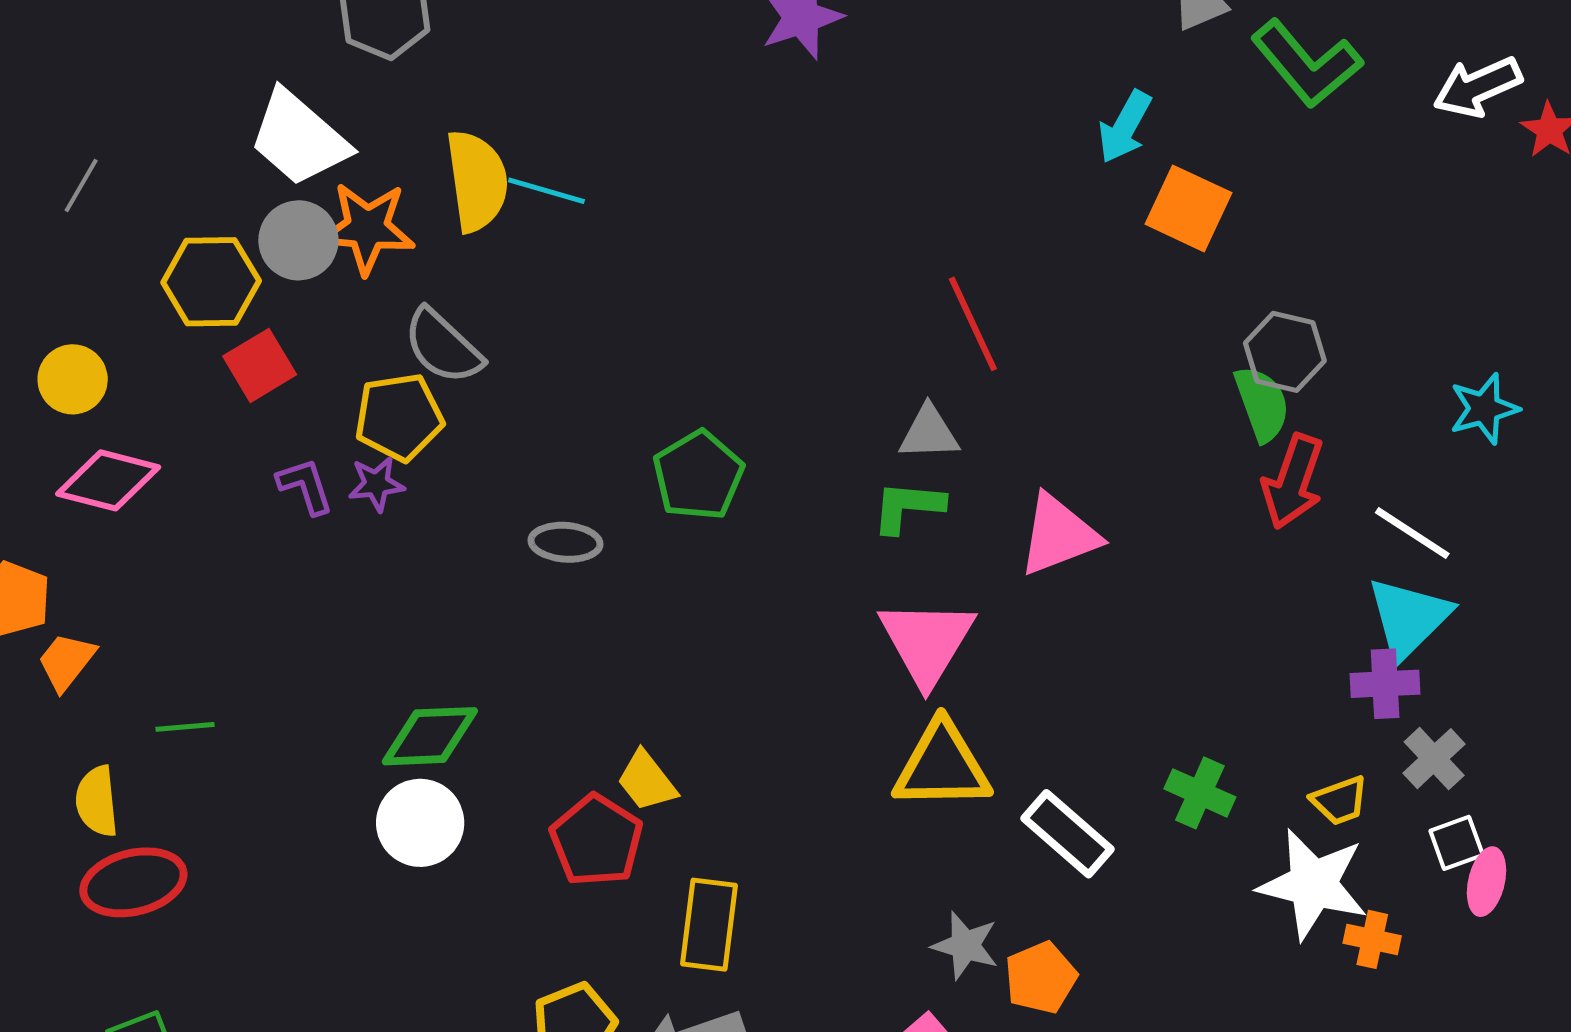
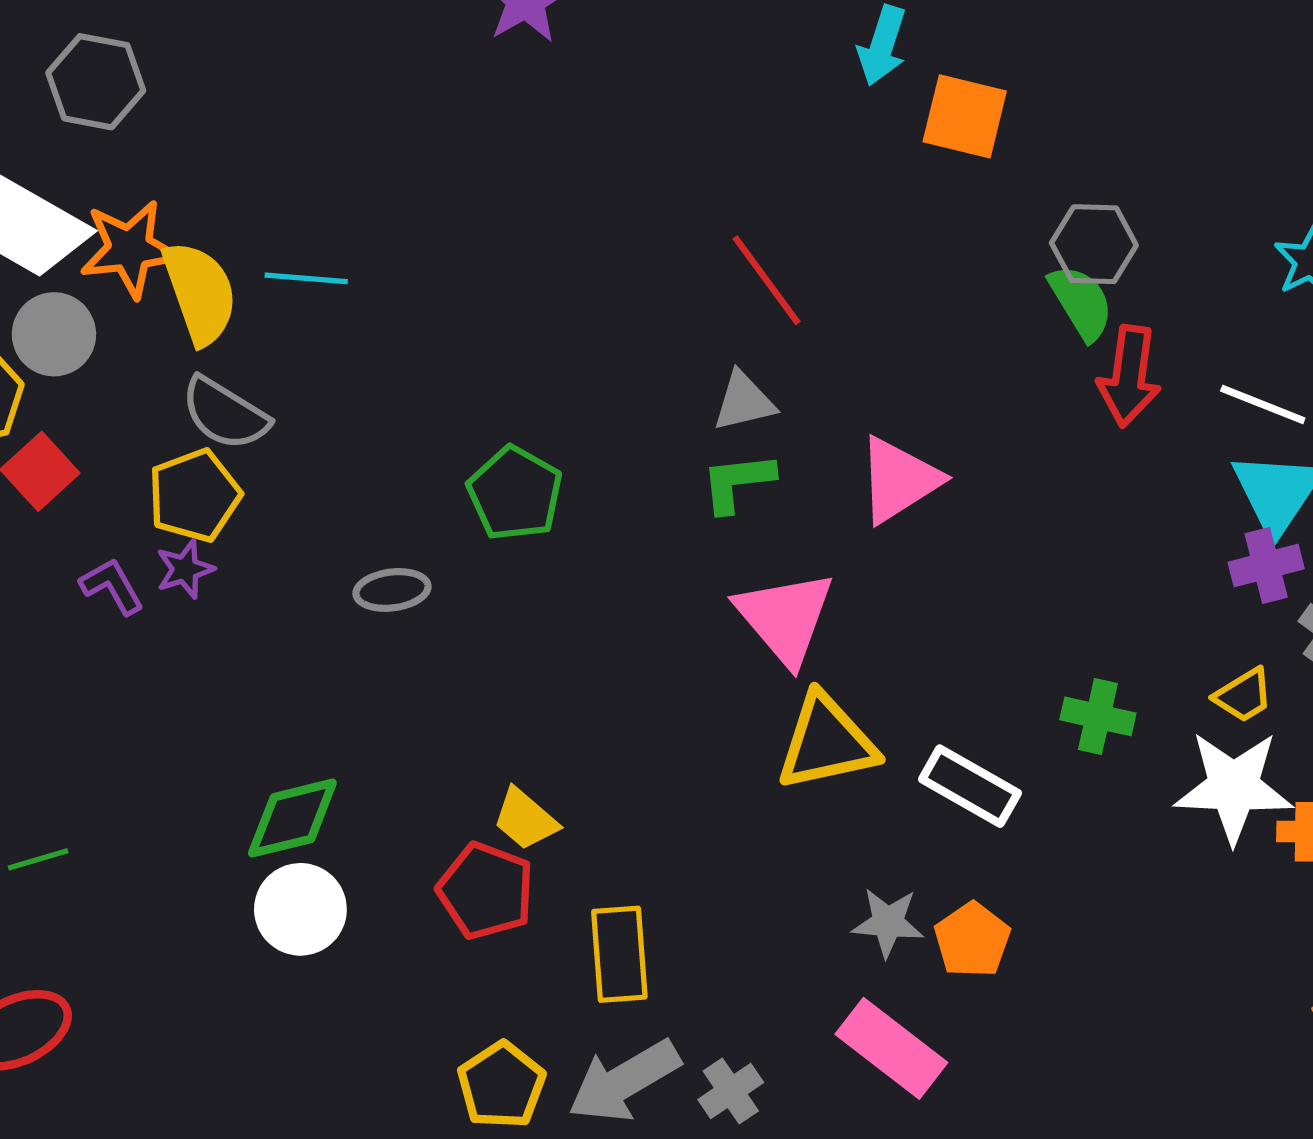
yellow semicircle: (477, 181) -> (200, 293), moved
cyan line: (546, 191) -> (306, 278), moved
orange star: (367, 228) -> (130, 249), moved

